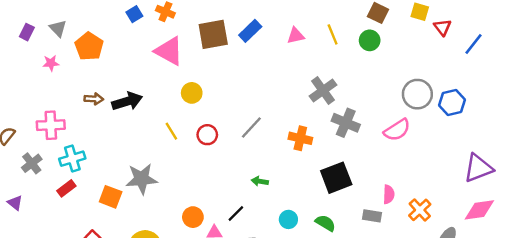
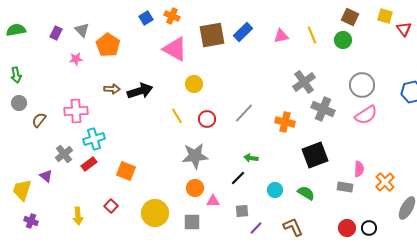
gray circle: (417, 94) -> (362, 85), moved
gray cross: (32, 163) -> (64, 154), moved
gray star: (142, 179) -> (195, 156), moved
black line: (236, 213) -> (238, 178), moved

